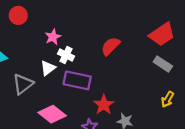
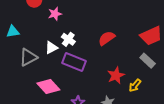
pink star: (53, 37) -> (55, 14), moved
yellow arrow: (168, 99) -> (135, 85), moved
red star: (104, 105) -> (116, 75), moved

